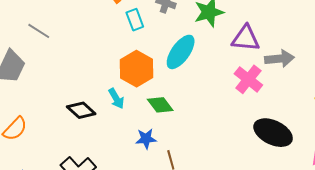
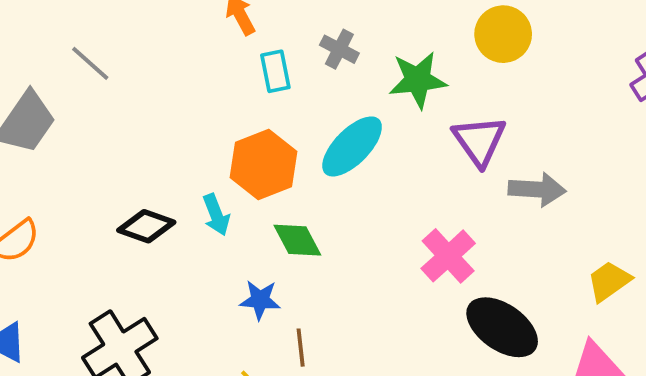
purple triangle: (246, 38) -> (479, 141), turned 40
pink cross: (248, 79) -> (448, 256), moved
black diamond: (81, 110) -> (146, 226), turned -32

